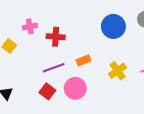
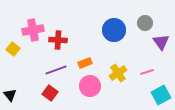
pink cross: (30, 26) -> (33, 30), size x1.5
pink circle: (75, 88) -> (90, 86), moved

